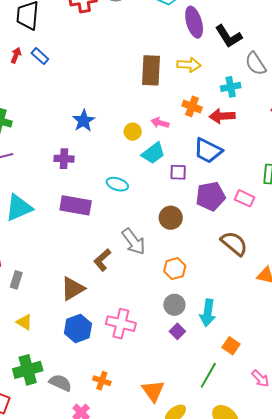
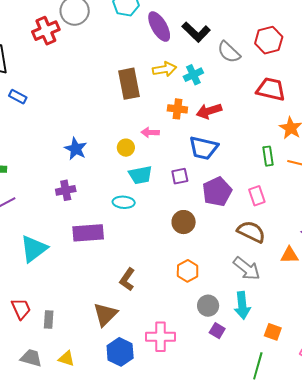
cyan cross: (231, 87) -> (193, 75), moved
cyan trapezoid: (153, 153) -> (140, 175), moved, turned 40
pink rectangle: (245, 198) -> (257, 196), moved, turned 60
gray arrow: (134, 241) -> (247, 269), moved
orange hexagon: (175, 269) -> (188, 271), moved

